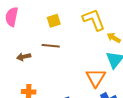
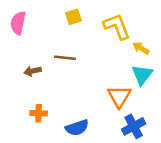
yellow square: (54, 21) -> (73, 17), moved

